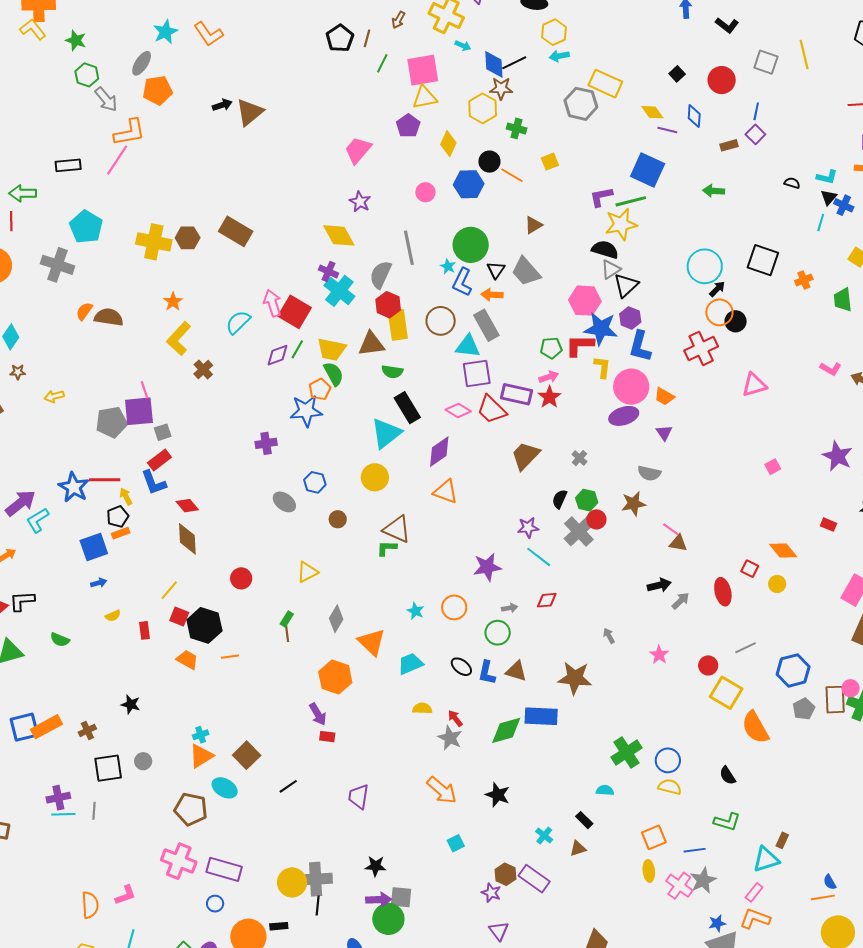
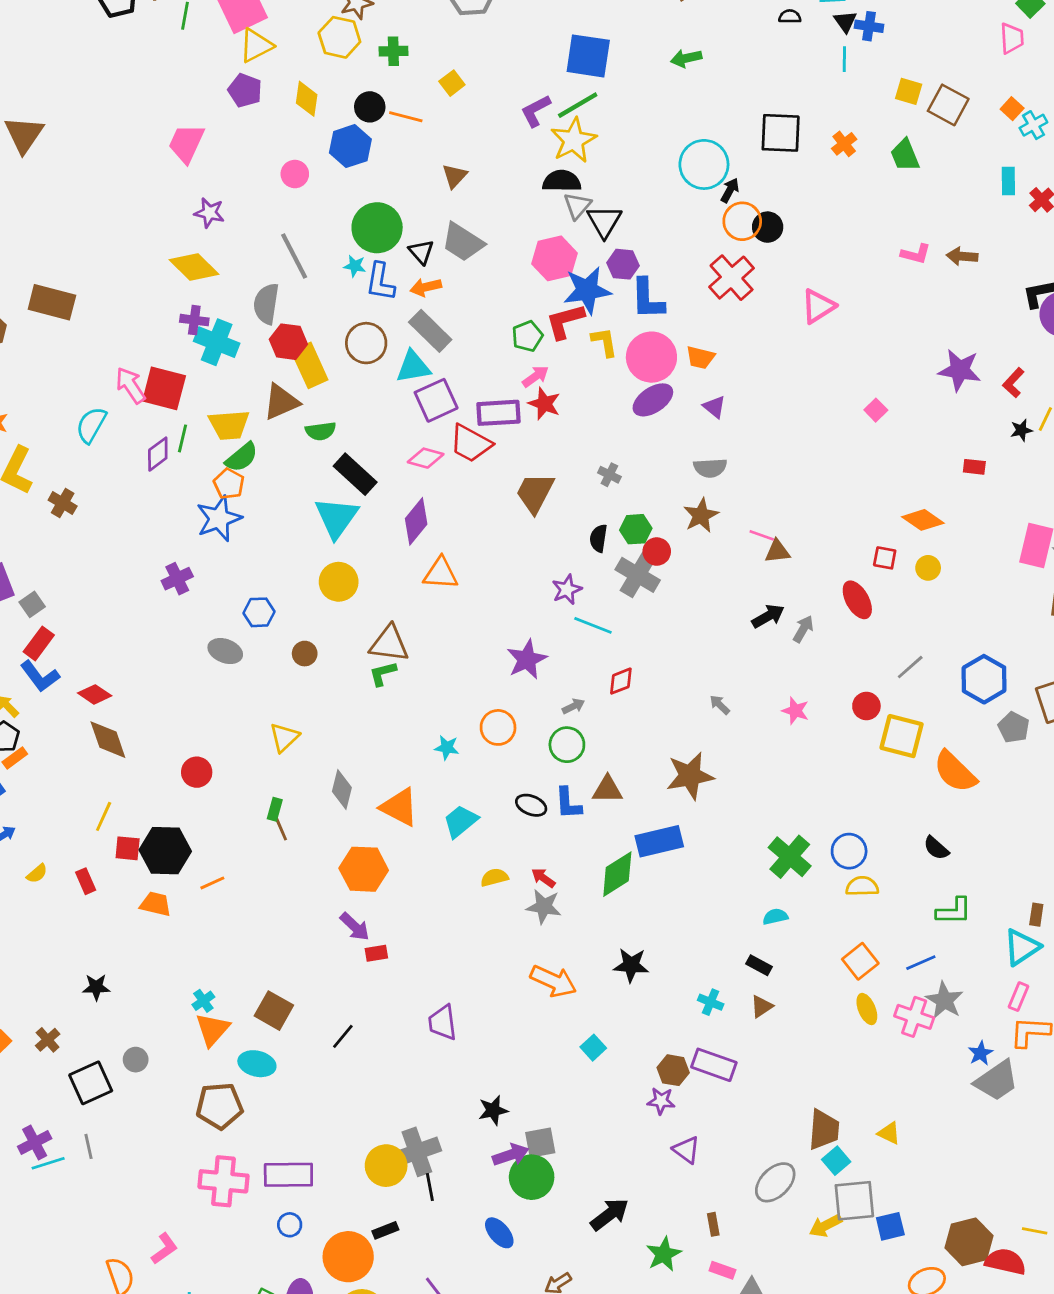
green semicircle: (334, 374) -> (242, 457), turned 95

